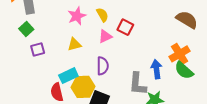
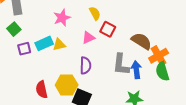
yellow semicircle: (102, 15) -> (95, 13), moved
brown semicircle: (187, 20) -> (141, 41), moved
green semicircle: (184, 70) -> (162, 71), turned 30
cyan rectangle: (68, 76) -> (44, 43), moved
gray L-shape: (138, 84) -> (121, 64), moved

